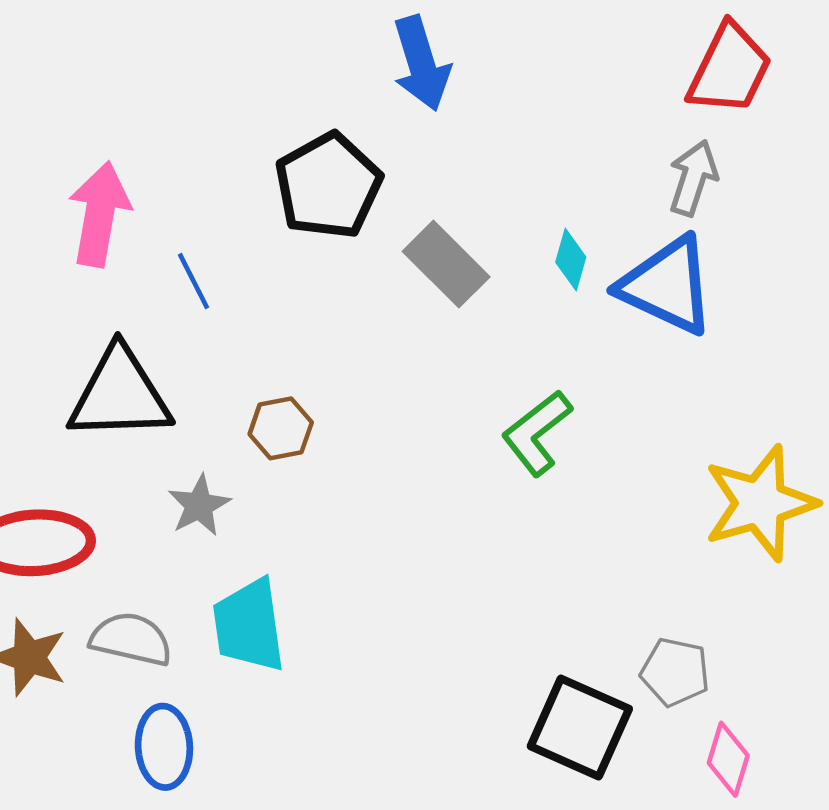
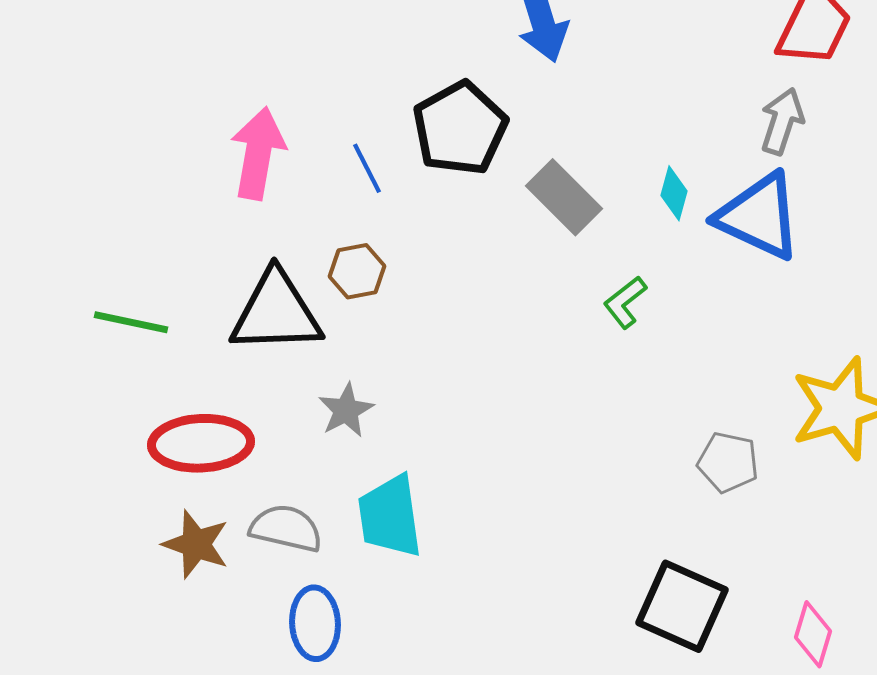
blue line: (193, 281) -> (367, 168), moved
brown hexagon: (281, 428) -> (357, 271), moved
green L-shape: (537, 433) -> (625, 302), moved, size x0.7
gray pentagon: (675, 672) -> (728, 462), moved

